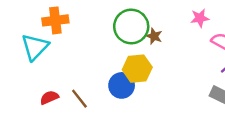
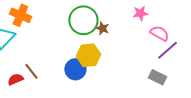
orange cross: (55, 20) -> (20, 15), turned 30
brown line: (79, 99) -> (31, 71), moved

